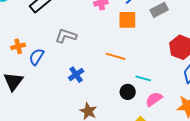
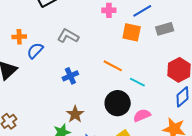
cyan line: (143, 78) -> (137, 82), moved
black circle: (128, 92) -> (118, 103), size x1.6

